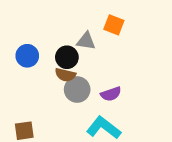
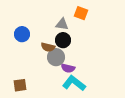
black circle: (67, 57) -> (63, 40), moved
purple semicircle: (111, 94) -> (68, 68), moved, turned 32

